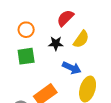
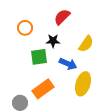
yellow semicircle: (81, 39) -> (86, 44), moved
green square: (26, 56) -> (39, 57), moved

